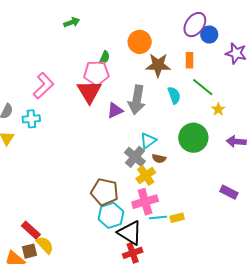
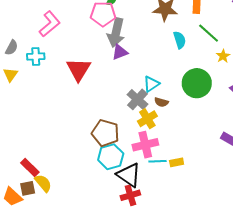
red triangle: (89, 92) -> (79, 69), moved
gray arrow: (137, 100) -> (116, 33), moved

